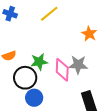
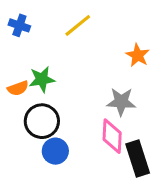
green star: (39, 62) -> (42, 79), moved
pink diamond: (62, 70) -> (112, 136), moved

